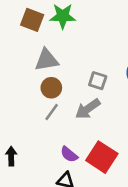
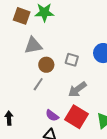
brown circle: (51, 88) -> (46, 65), moved
gray arrow: (88, 109) -> (77, 89), moved

